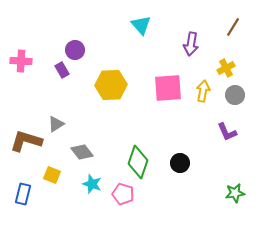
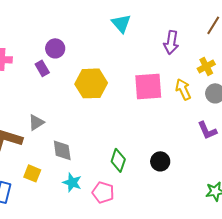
yellow arrow: (203, 91) -> (183, 89), turned -35
gray diamond: (82, 152) -> (62, 150), turned 30
green diamond: (138, 162) -> (118, 160), size x0.7

